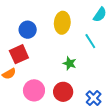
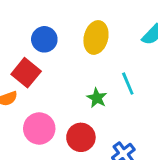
cyan line: (90, 41) -> (128, 84), moved
red square: (19, 54) -> (26, 73), turned -36

